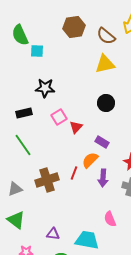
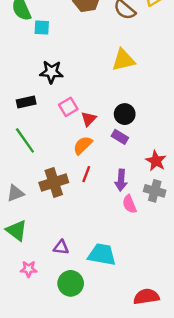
yellow triangle: (105, 64) -> (123, 60), moved
black circle: (106, 103) -> (125, 114), moved
orange semicircle: (90, 160) -> (83, 145), moved
pink semicircle: (110, 219) -> (129, 204), moved

